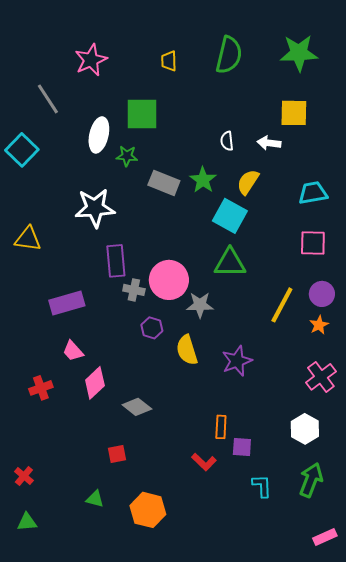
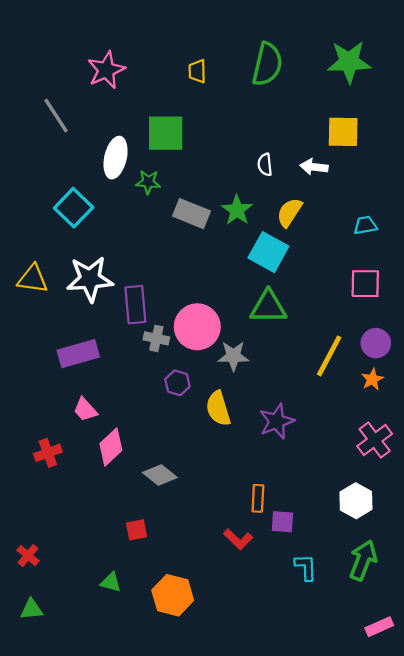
cyan square: (22, 150) -> (74, 208), moved
cyan trapezoid: (313, 193) -> (365, 225), size x0.7
white star: (95, 208) -> (90, 279), moved

